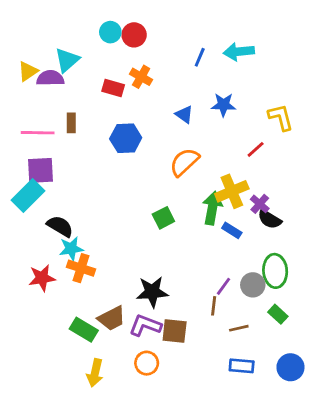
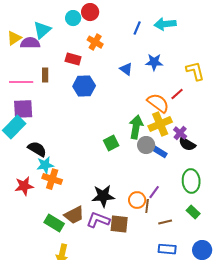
cyan circle: (110, 32) -> (73, 18), moved
red rectangle: (113, 88) -> (73, 59), moved
orange semicircle: (184, 162) -> (158, 103), moved, turned 80
green arrow: (212, 208) -> (136, 127), moved
gray circle: (253, 285) -> (146, 145), moved
orange circle: (147, 363) -> (137, 200), moved

